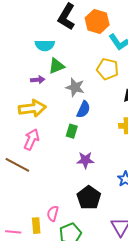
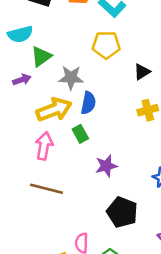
yellow arrow: (32, 108) -> (54, 110), moved
green rectangle: (72, 131) -> (80, 134), turned -32
pink arrow: (31, 139) -> (44, 146), moved
brown line: (17, 165) -> (46, 189), moved

